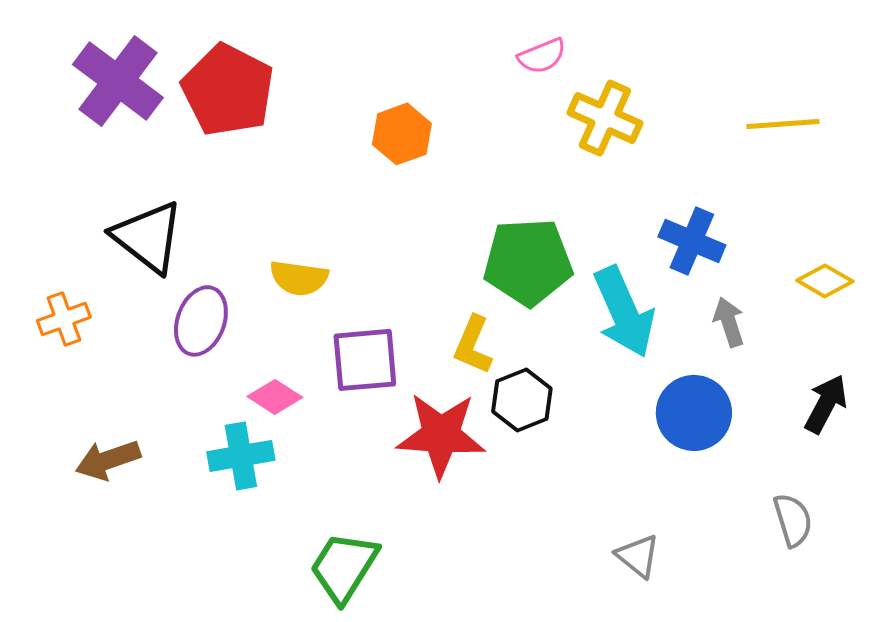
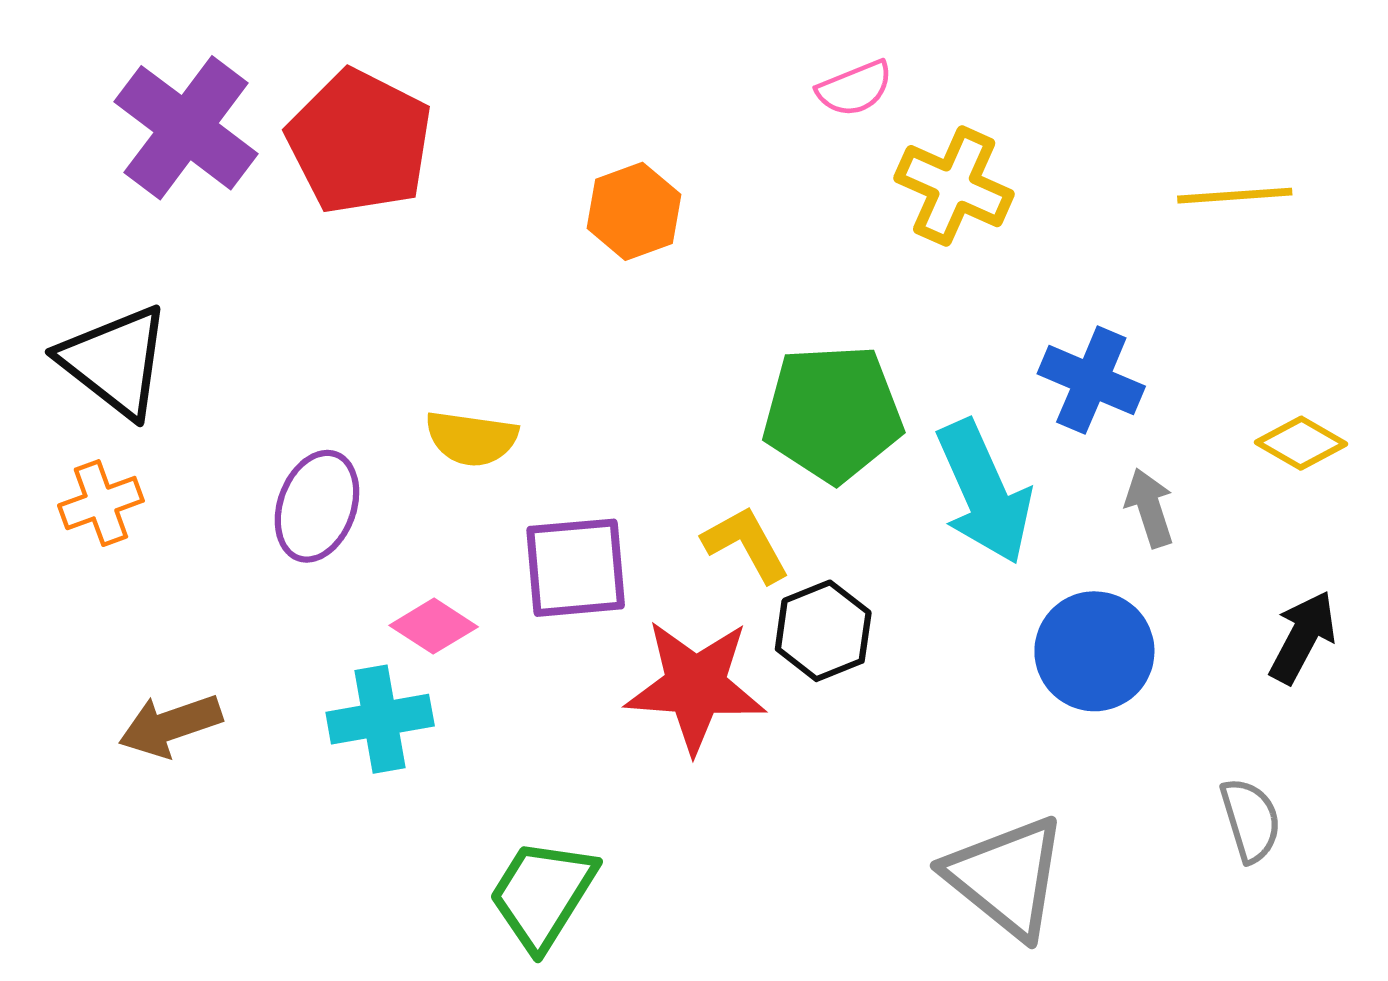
black triangle: (148, 237) -> (115, 361), moved
yellow L-shape: (473, 345) -> (746, 544), turned 128
gray triangle: (638, 556) -> (1006, 877), size x1.8

